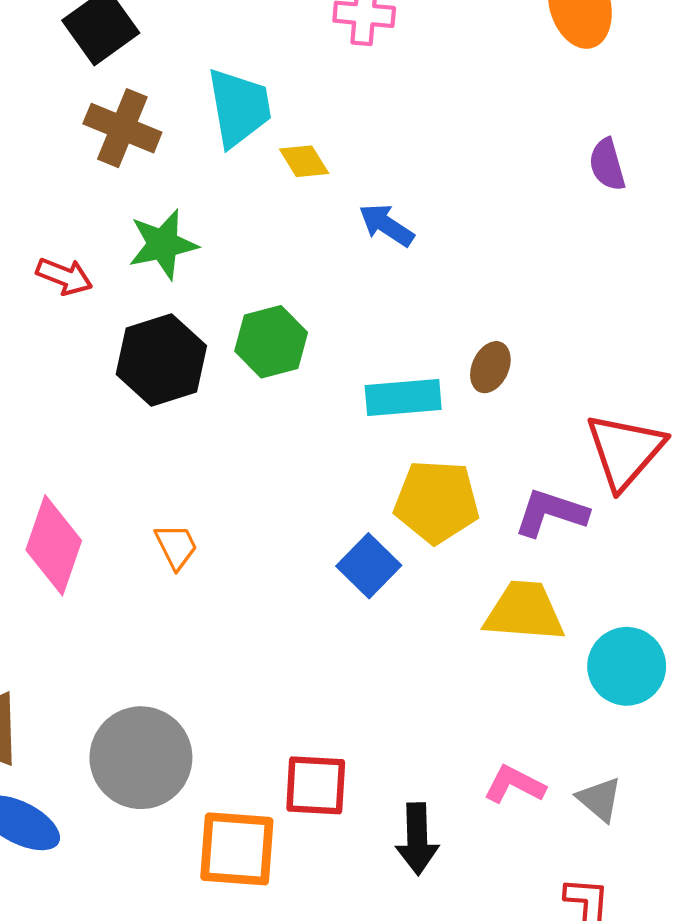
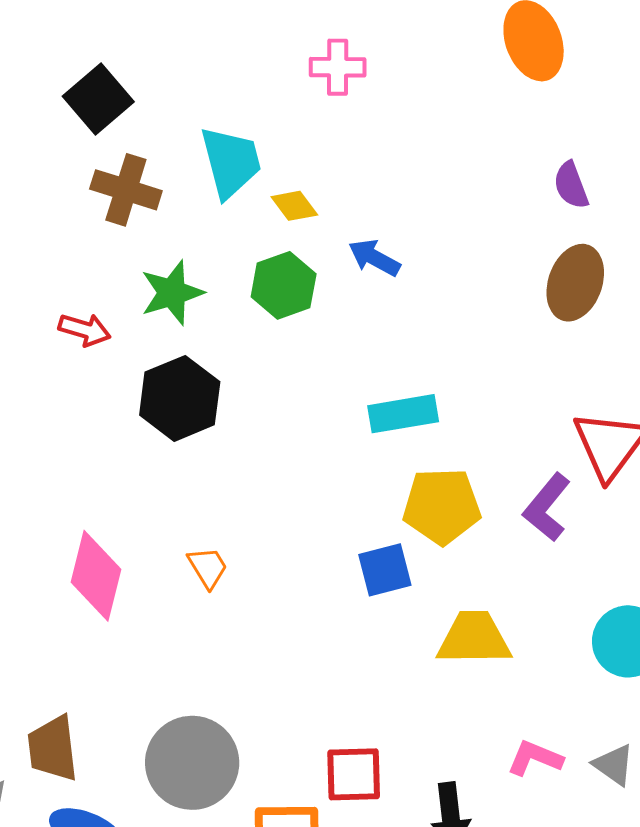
green hexagon: (271, 342) -> (284, 285), moved
brown ellipse: (490, 367) -> (575, 283), moved, size x1.6
purple L-shape: (551, 513) -> (547, 507), turned -64
blue square: (369, 566) -> (385, 570), turned 36
yellow trapezoid: (524, 612) -> (474, 638), moved

